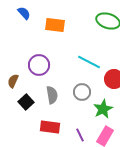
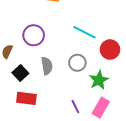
red rectangle: (50, 127) -> (26, 98), moved

